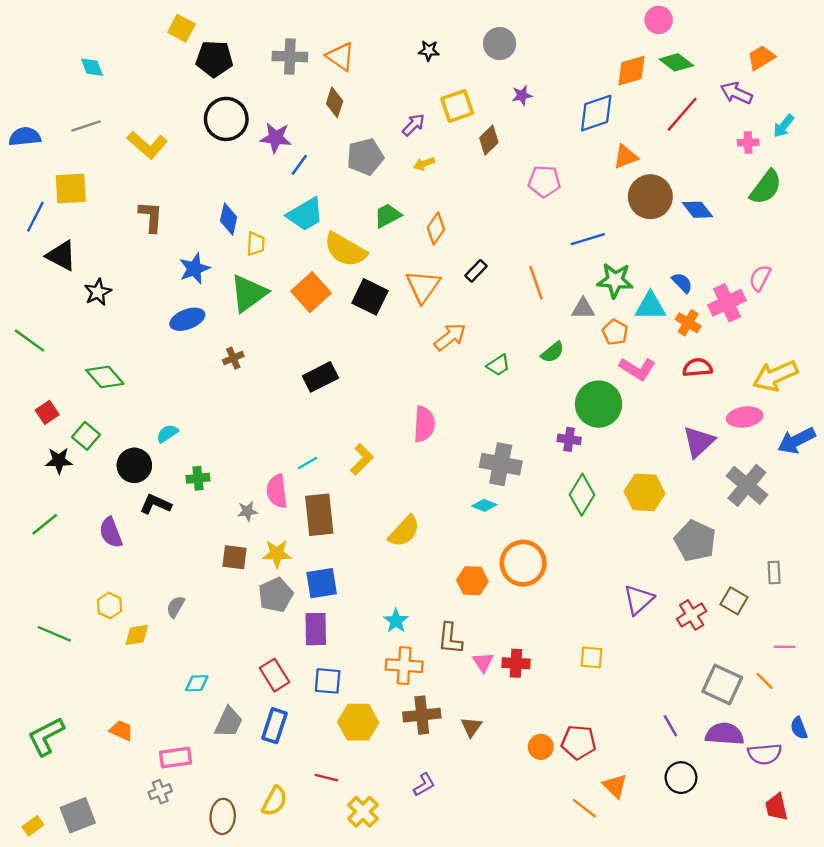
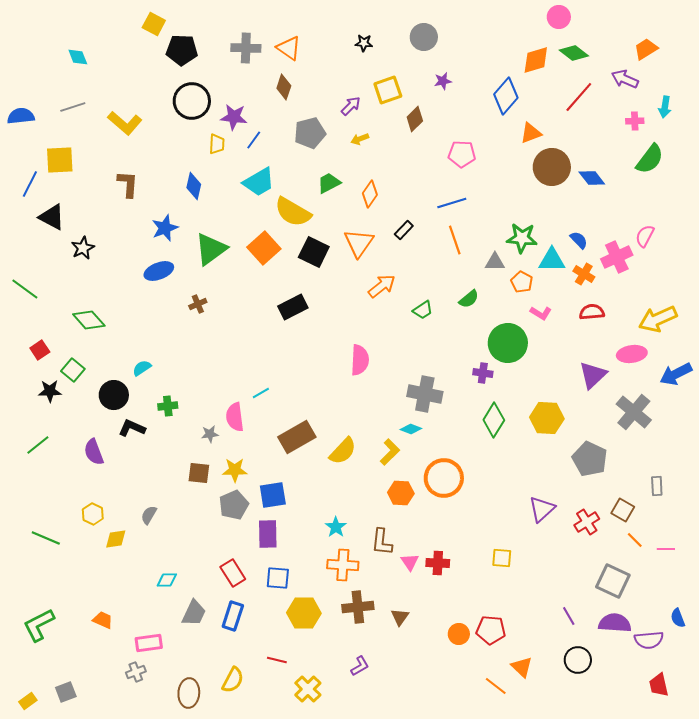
blue diamond: (596, 113) -> (506, 96), turned -30
cyan arrow: (783, 126) -> (665, 107), turned -30
blue line: (588, 239) -> (452, 203), moved
yellow trapezoid: (256, 244) -> (217, 144), moved
pink L-shape: (637, 369) -> (541, 313), size x0.7
black rectangle: (320, 377) -> (293, 307), moved
yellow L-shape: (362, 459) -> (390, 452), moved
brown rectangle: (319, 515) -> (297, 437), moved, turned 66
orange line: (765, 681) -> (635, 540), moved
gray square: (78, 815) -> (66, 692), size x0.7

